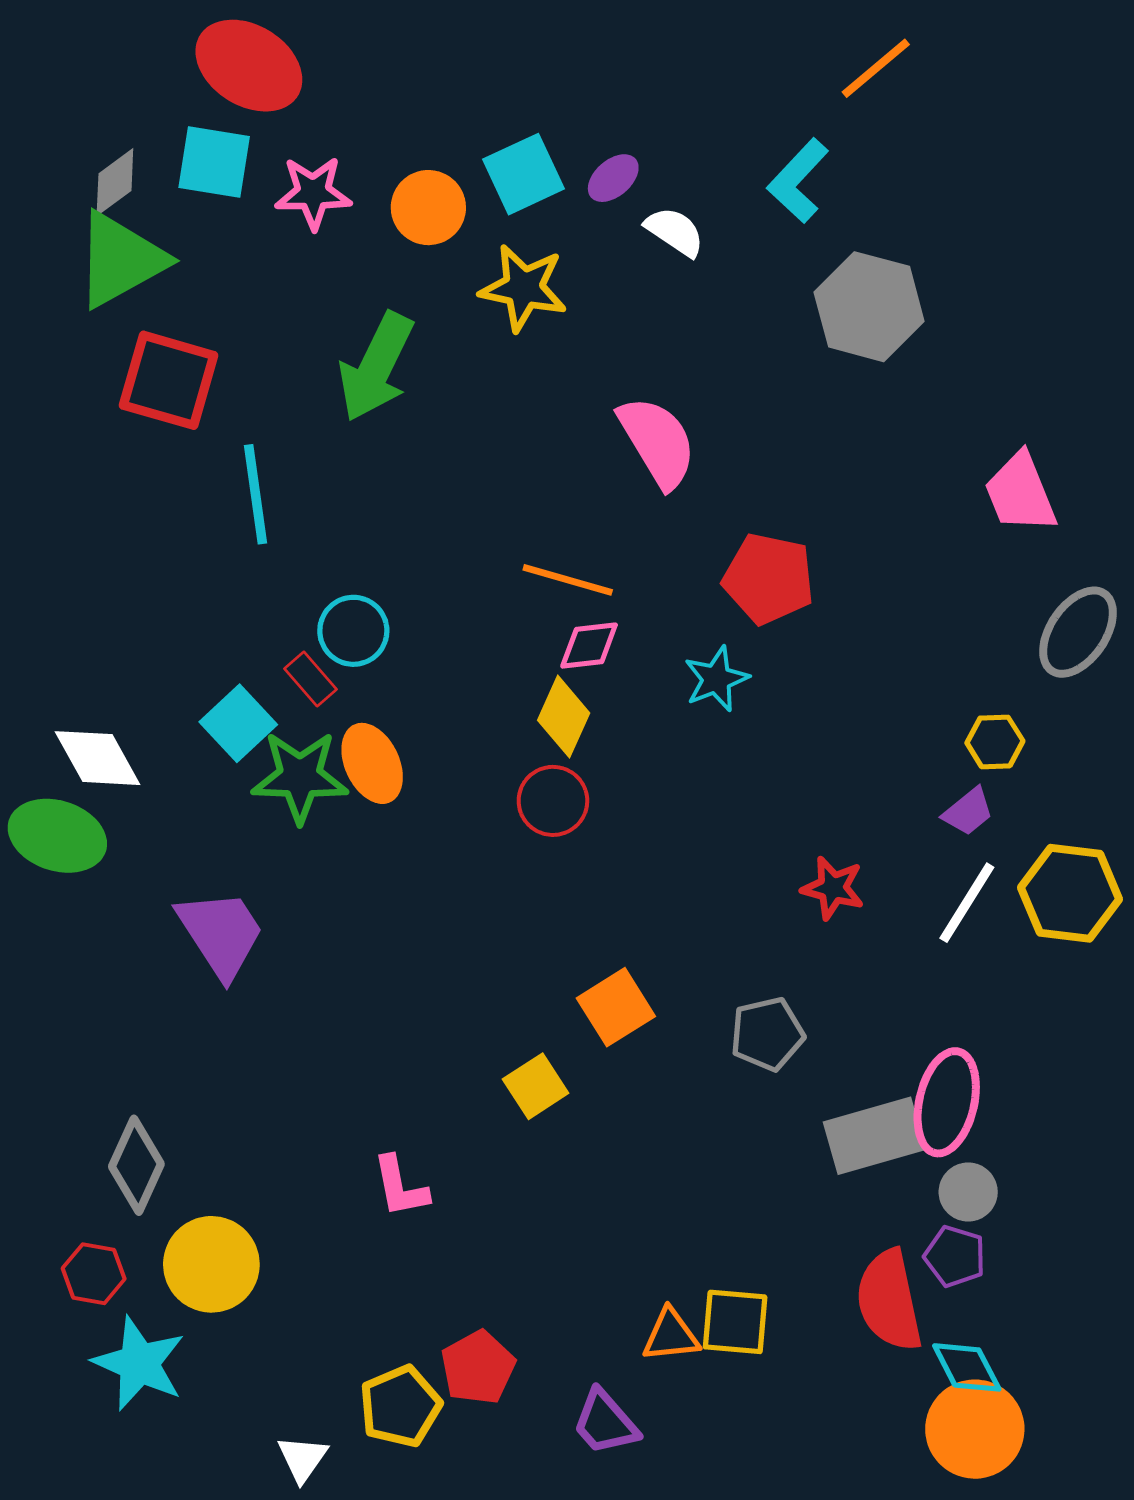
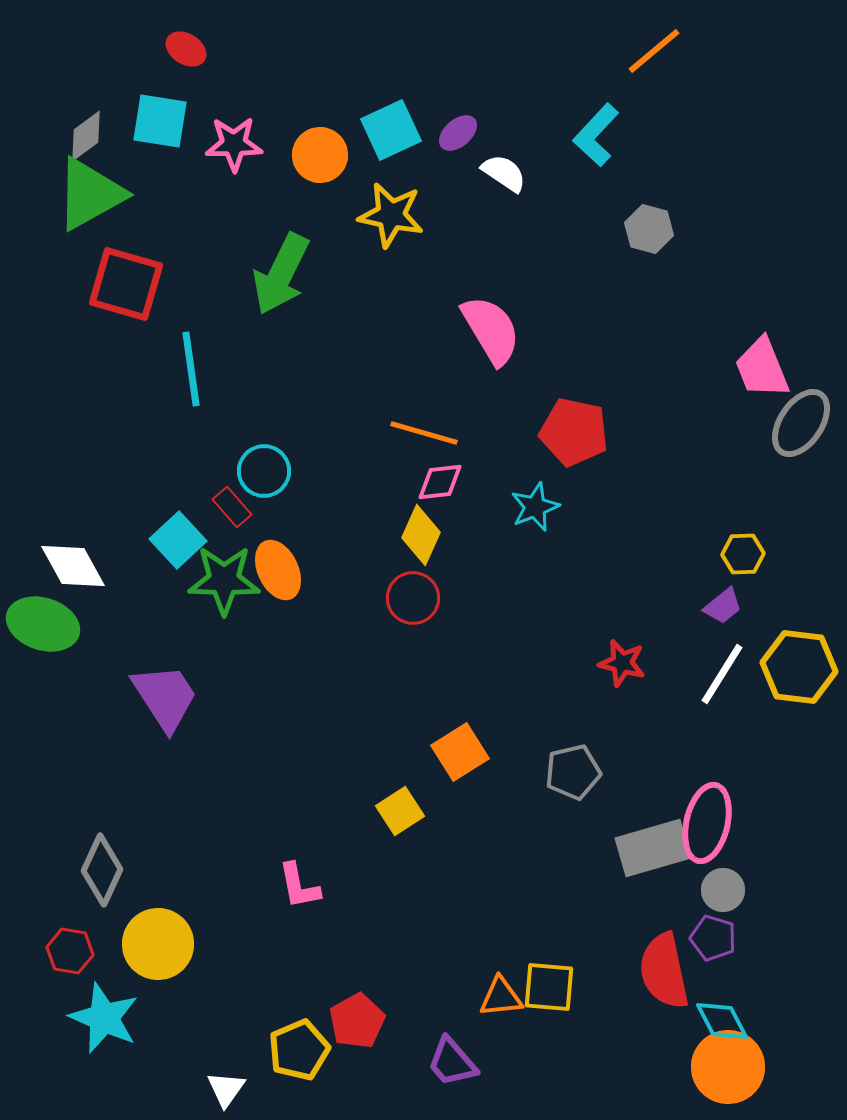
red ellipse: (249, 66) -> (186, 49), size x0.5
gray hexagon: (869, 307) -> (649, 229), size x0.6
gray ellipse: (1078, 632) -> (801, 423), moved

